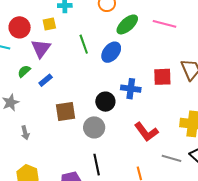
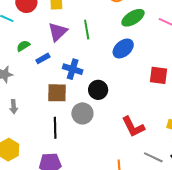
purple triangle: (41, 48) -> (58, 32), moved
blue ellipse: (111, 52) -> (123, 49), moved
blue cross: (131, 89) -> (73, 69), moved
black line: (97, 165) -> (55, 128), moved

